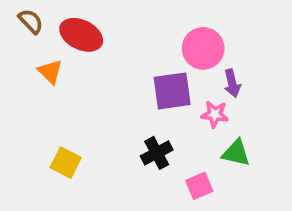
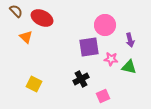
purple arrow: (232, 83) -> (130, 40), moved
green triangle: (236, 153) -> (129, 67), moved

